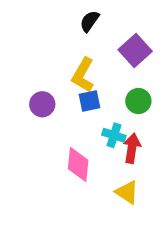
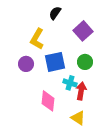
yellow L-shape: (83, 75) -> (37, 39), moved
blue square: (90, 101) -> (55, 62), size x1.5

